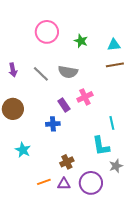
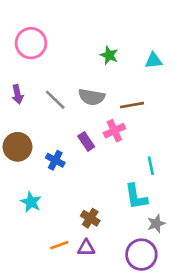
pink circle: (47, 32) -> (31, 43), moved
brown line: (115, 65) -> (132, 105), moved
blue cross: (53, 124) -> (55, 160), moved, turned 32
brown cross: (67, 162) -> (90, 218), turned -32
purple circle: (91, 183) -> (141, 255), moved

